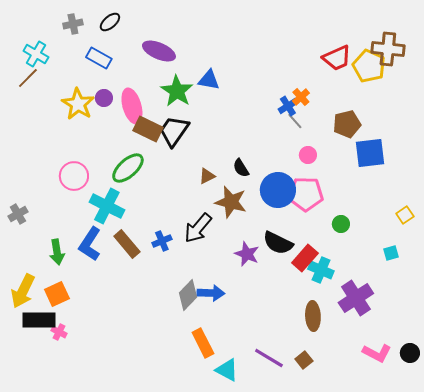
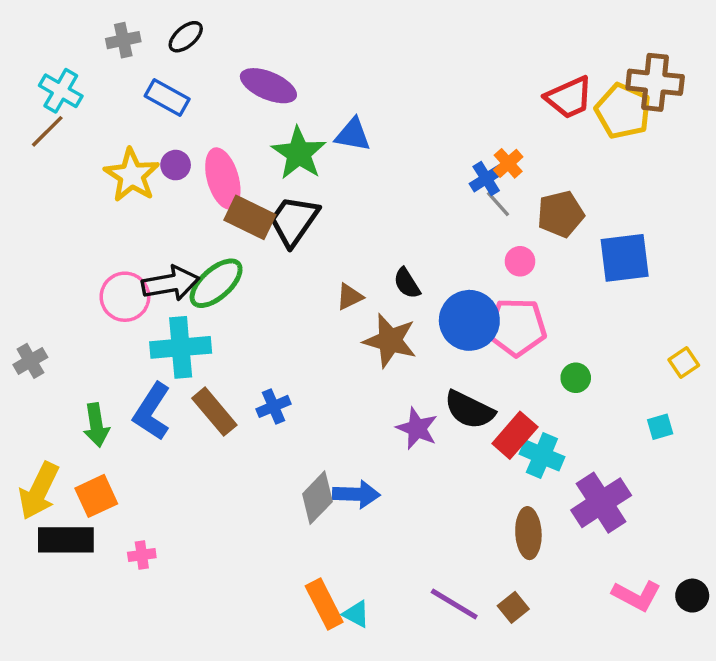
brown pentagon: (347, 124) -> (561, 214), moved
cyan cross: (107, 206) -> (181, 347), turned -32
black arrow: (198, 228) -> (171, 283), moved, turned -140
pink cross: (59, 332) -> (142, 555), moved, turned -35
orange rectangle: (203, 343) -> (324, 604), moved
cyan triangle: (227, 370) -> (356, 614), moved, size x0.7

